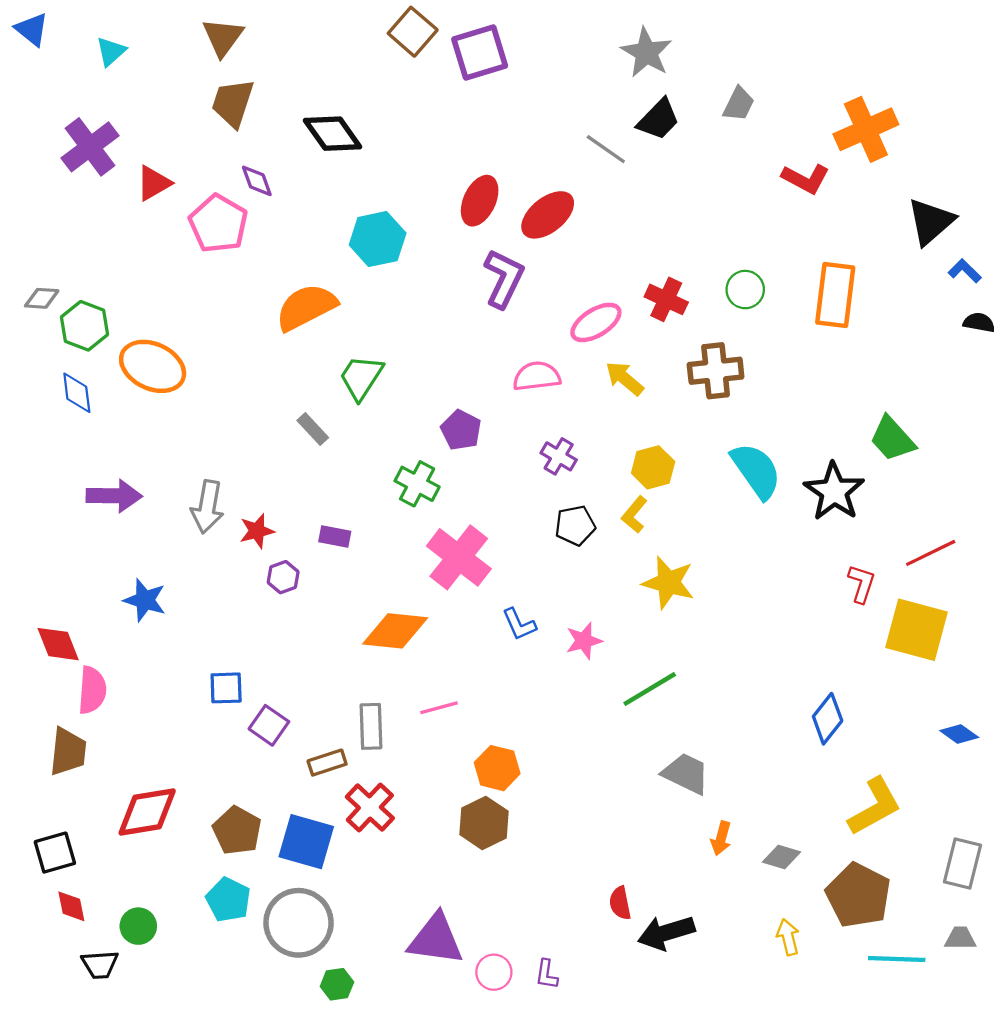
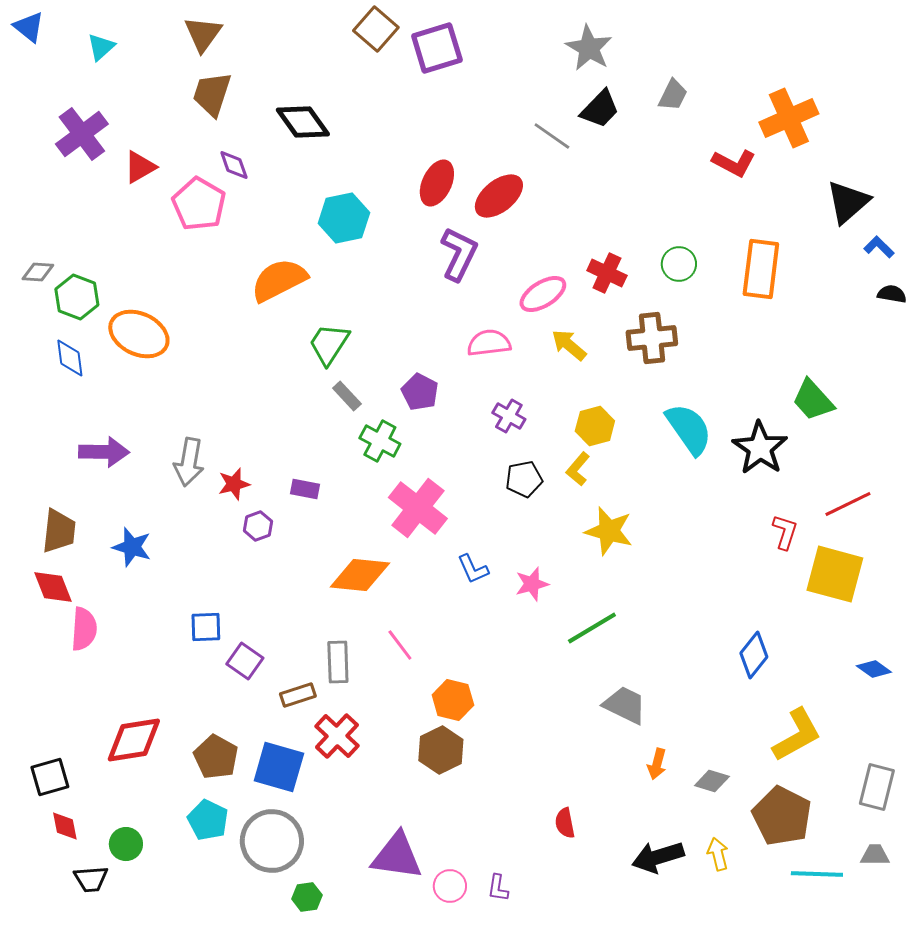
gray rectangle: (313, 429) -> (347, 396), moved
pink line: (439, 708) -> (400, 645), turned 68
brown trapezoid: (68, 752) -> (59, 531), moved
black arrow: (666, 933) -> (658, 857), moved

